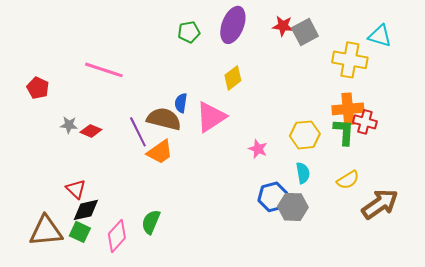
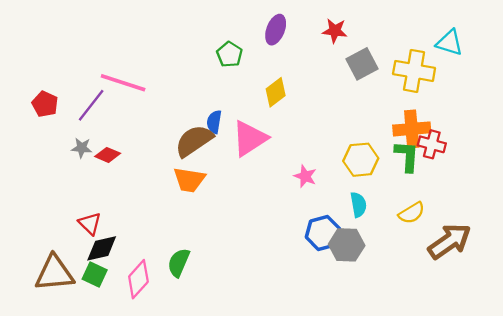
purple ellipse: (233, 25) -> (276, 30), size x0.7
green pentagon: (189, 32) -> (229, 54), moved, turned -30
gray square: (305, 32) -> (362, 64), moved
brown semicircle: (164, 119) -> (194, 141), turned -48
purple line: (138, 132) -> (91, 105), moved, turned 64
orange trapezoid: (160, 152) -> (189, 180), turned 44

